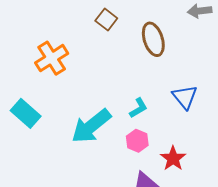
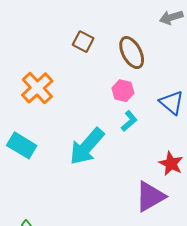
pink hexagon: (137, 141) -> (123, 91), moved

